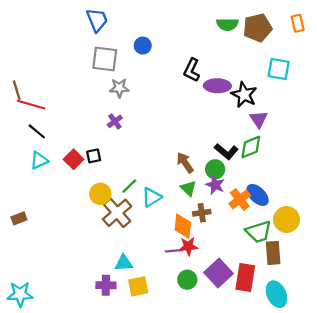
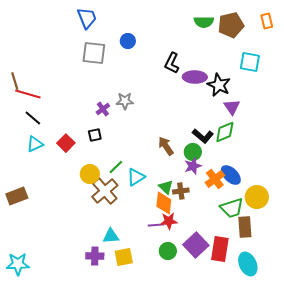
gray star: (119, 88) -> (125, 101), moved
black square: (94, 156) -> (95, 135), moved
purple star: (215, 185) -> (193, 166), turned 30
green triangle: (188, 188) -> (166, 187), moved
brown rectangle: (19, 218) -> (17, 196), size x1.5

